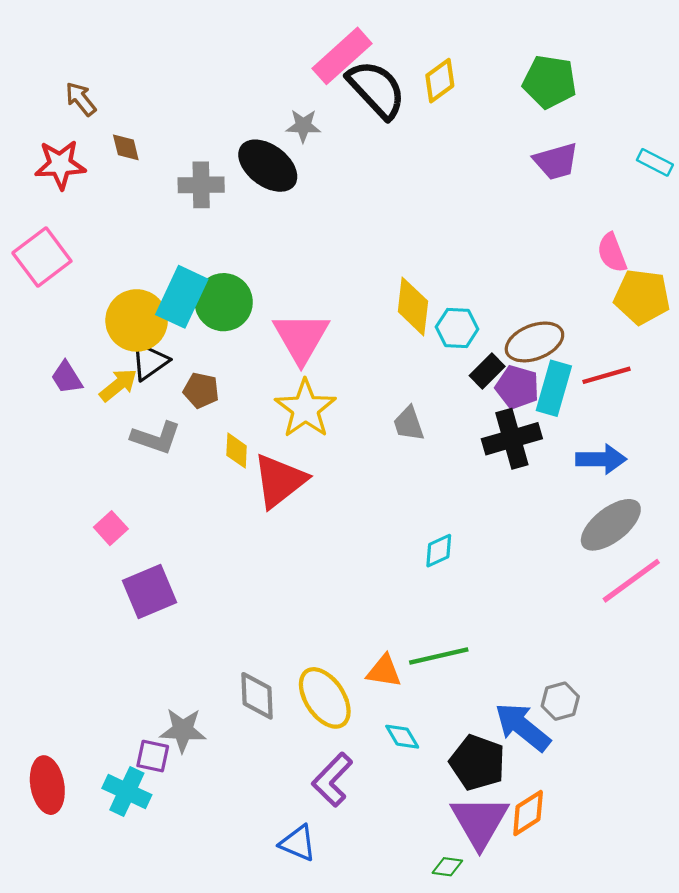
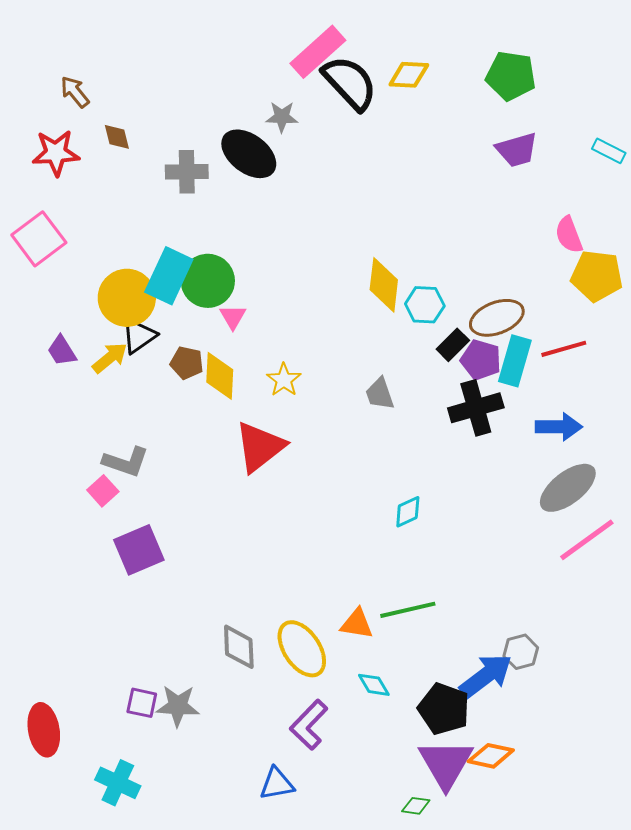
yellow diamond: (440, 81) -> (409, 75), turned 39
pink triangle: (301, 338) -> (233, 317), moved, size x0.5
yellow star: (305, 409) -> (284, 380), size x0.6
gray L-shape: (156, 438) -> (126, 462), moved
yellow diamond: (237, 451) -> (220, 376), moved, size x1.4
blue arrow: (523, 727) -> (486, 676), turned 104
gray star: (183, 730) -> (178, 706), moved
cyan cross: (127, 791) -> (118, 783), moved
orange diamond: (528, 813) -> (491, 756), turned 45
blue triangle: (298, 843) -> (277, 784), turned -33

